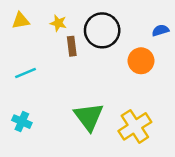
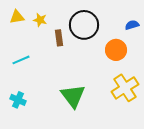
yellow star: (58, 23) -> (40, 20), moved
yellow cross: (135, 126) -> (125, 88), moved

